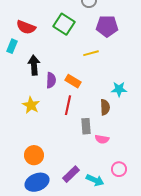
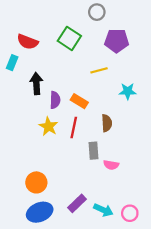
cyan star: (119, 89) -> (128, 91), moved
yellow star: (31, 105) -> (48, 126), moved
brown semicircle: (105, 107) -> (107, 123), moved
pink circle: (119, 169) -> (130, 213), moved

